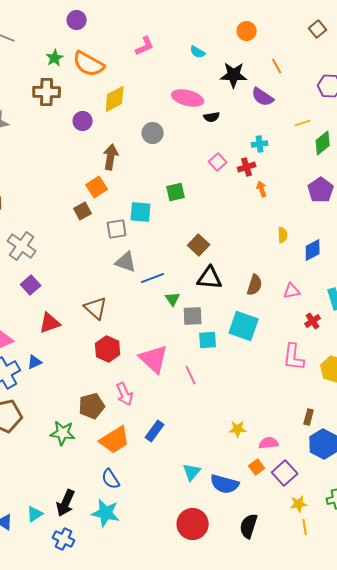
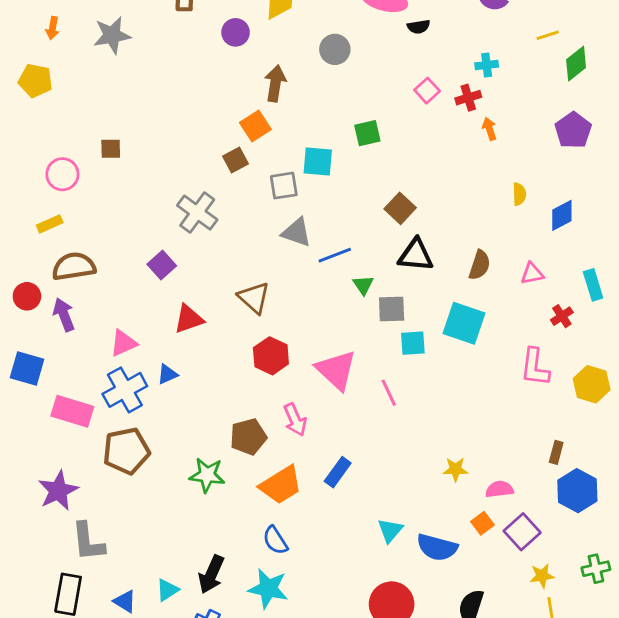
gray cross: (22, 246) -> (197, 213), moved

